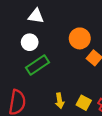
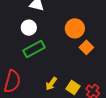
yellow arrow: (60, 101) -> (51, 84), turned 40

